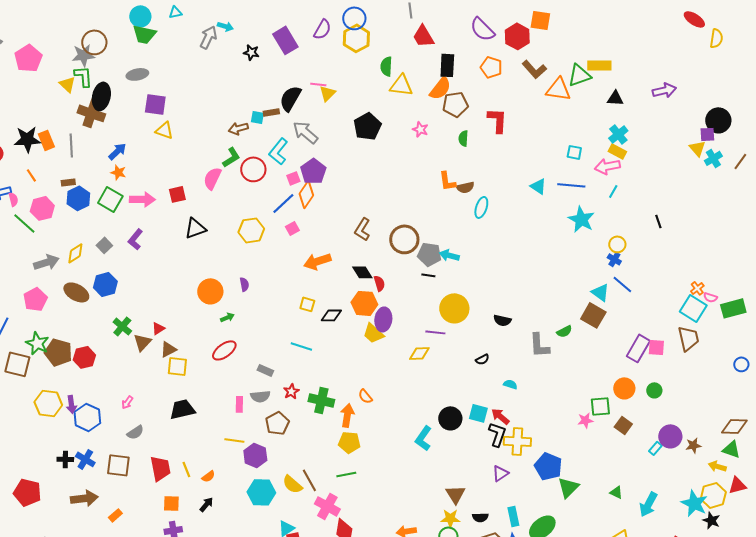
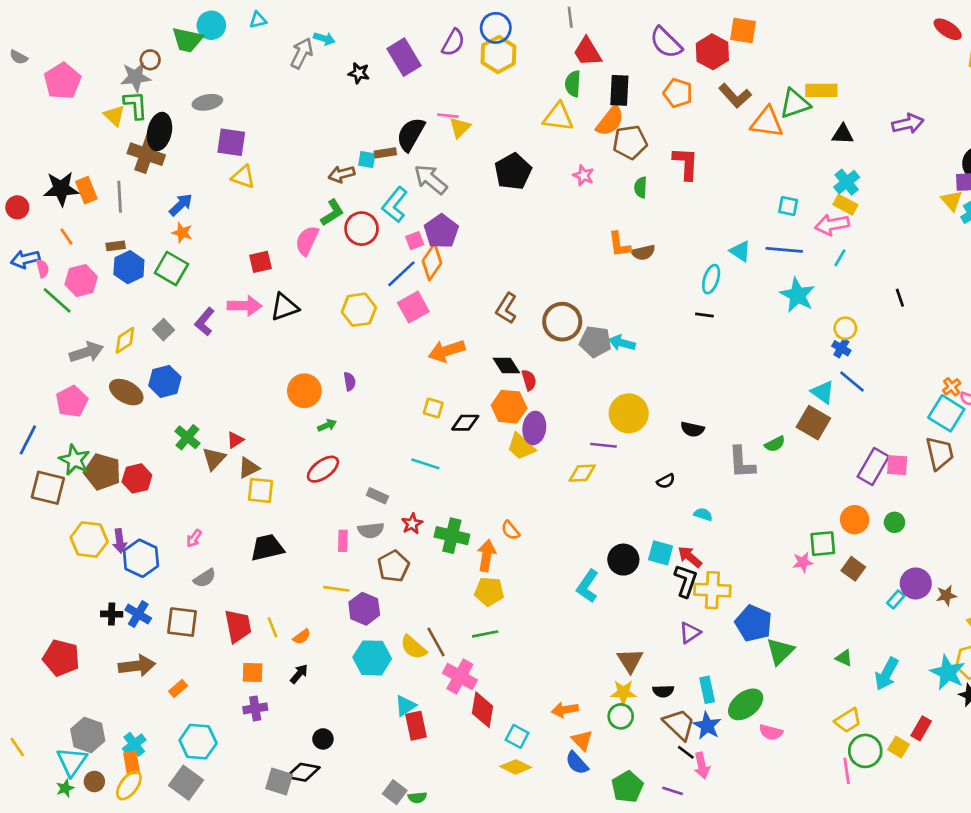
green trapezoid: (144, 34) -> (187, 40), moved
brown circle: (94, 42) -> (150, 60), size x0.6
green semicircle: (386, 66) -> (573, 84), moved
pink arrow: (142, 199) -> (245, 306), moved
cyan ellipse: (481, 207) -> (711, 279), moved
pink square: (292, 228) -> (413, 307), size x1.6
black line: (428, 275) -> (704, 315), moved

